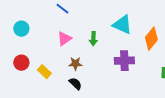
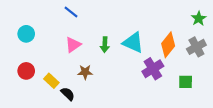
cyan triangle: (122, 25) -> (133, 43), moved
purple cross: (124, 61) -> (153, 69), moved, turned -30
black semicircle: (75, 84) -> (68, 94), moved

